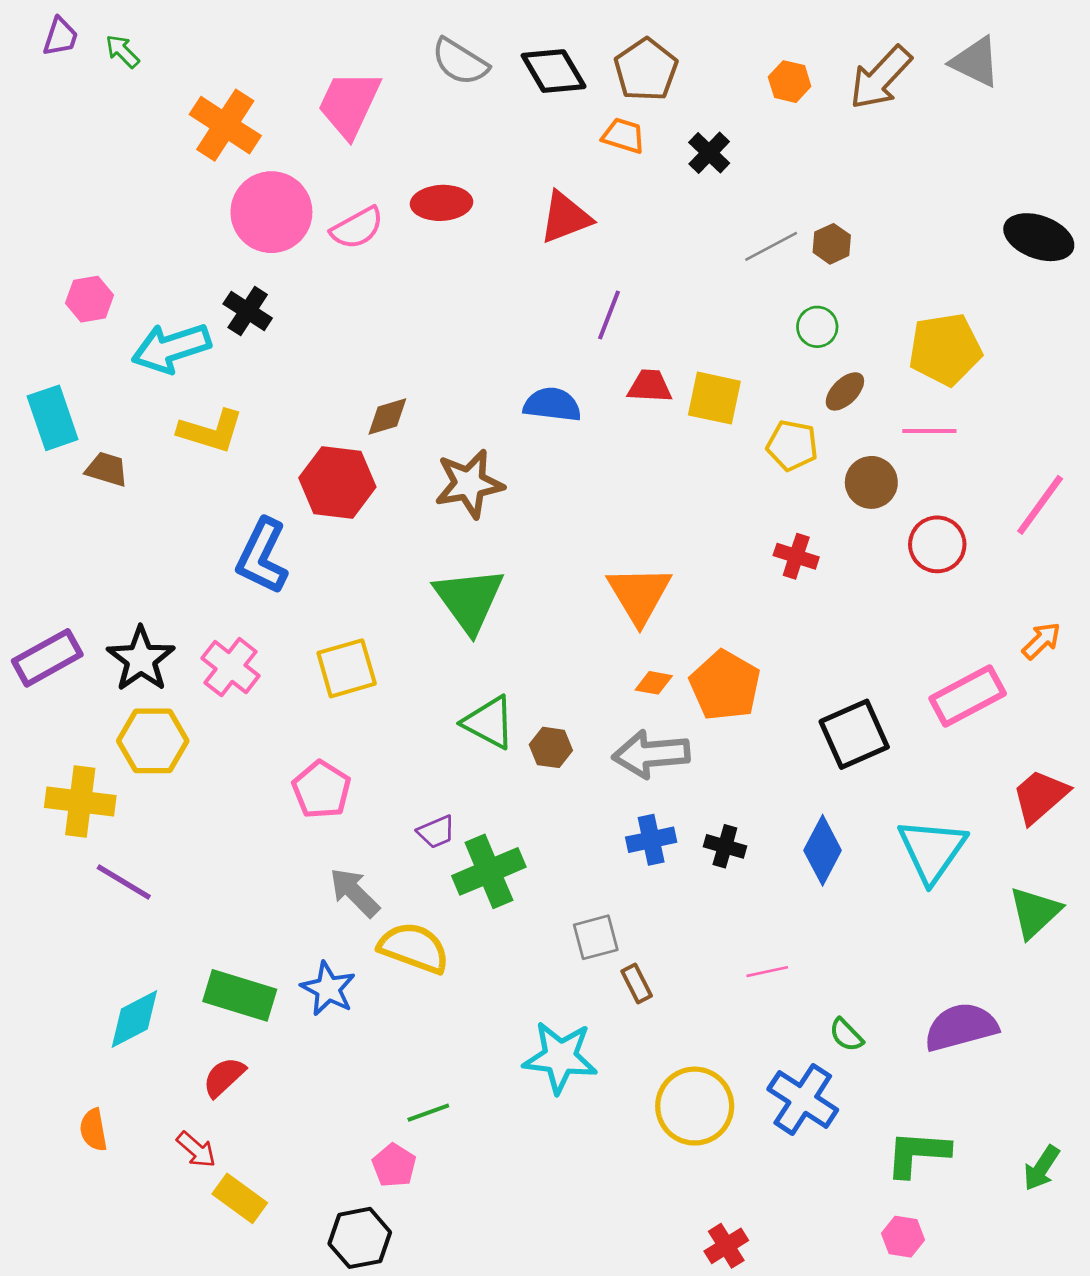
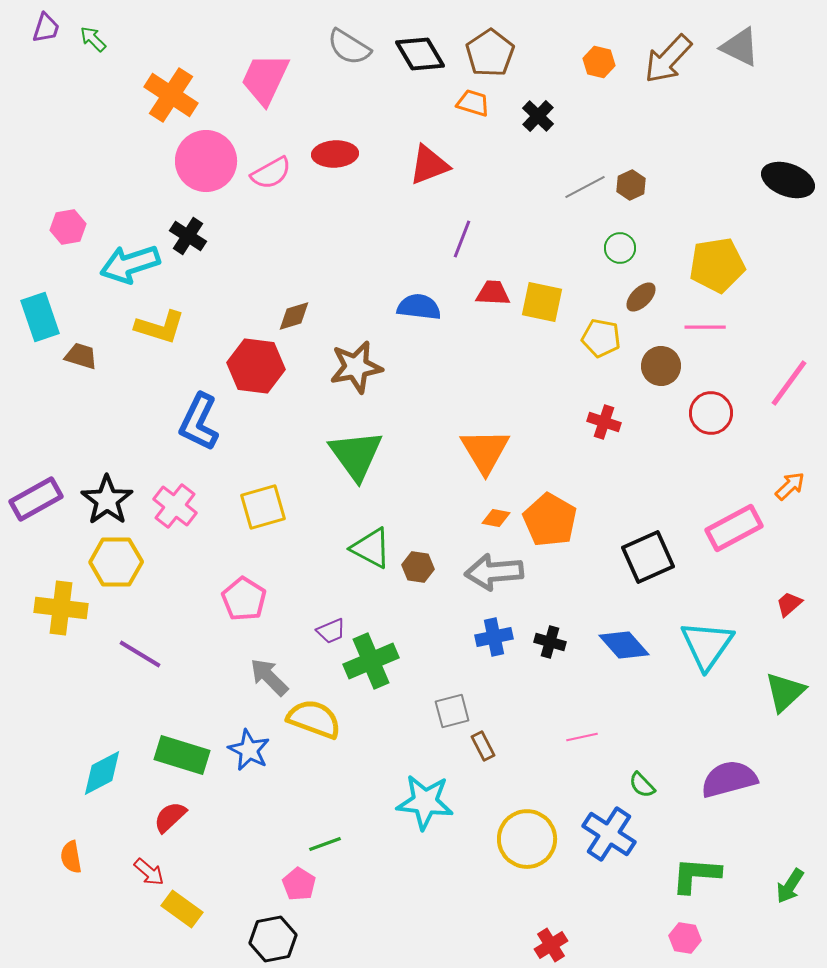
red trapezoid: (1040, 796) -> (789, 604), size x0.6
blue diamond: (823, 850) -> (624, 645), turned -69
purple line: (124, 882) -> (140, 654), moved

